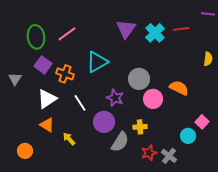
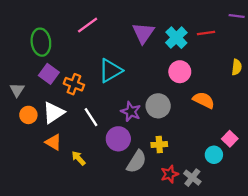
pink line: (67, 34) -> (88, 25), moved
gray circle: (139, 79) -> (158, 106), moved
pink circle: (153, 99) -> (180, 72), moved
orange circle: (25, 151) -> (28, 115), moved

